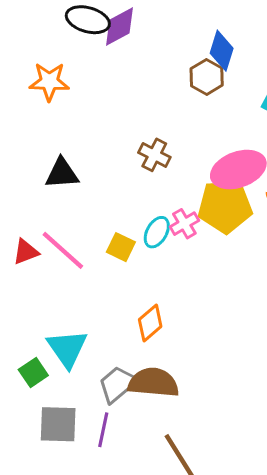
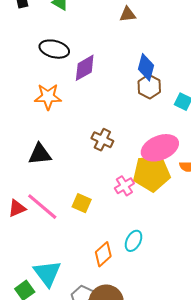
purple diamond: (120, 27) -> (85, 68), moved
brown hexagon: (207, 77) -> (149, 87), moved
orange star: (49, 82) -> (48, 97), moved
cyan ellipse: (157, 232) -> (133, 241), moved

